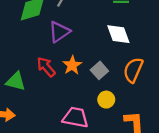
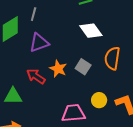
purple triangle: (59, 32) -> (39, 43), turned 30
yellow circle: (106, 100) -> (99, 100), moved

